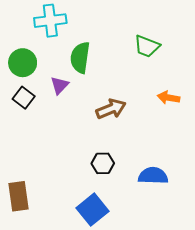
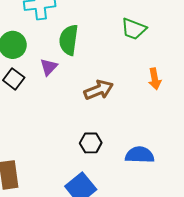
orange arrow: (169, 98) -> (155, 79), turned -110

